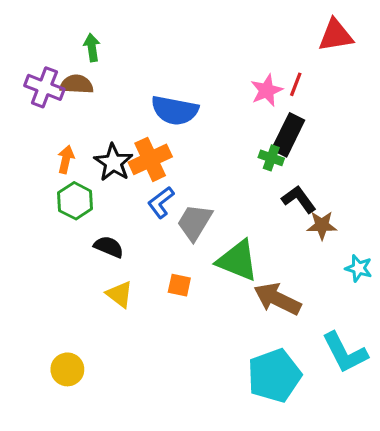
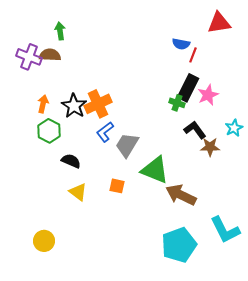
pink star: (267, 90) -> (208, 95), moved
blue semicircle: (175, 110) -> (181, 44), moved, size x0.6
cyan star: (359, 268) -> (234, 128), moved, turned 30

